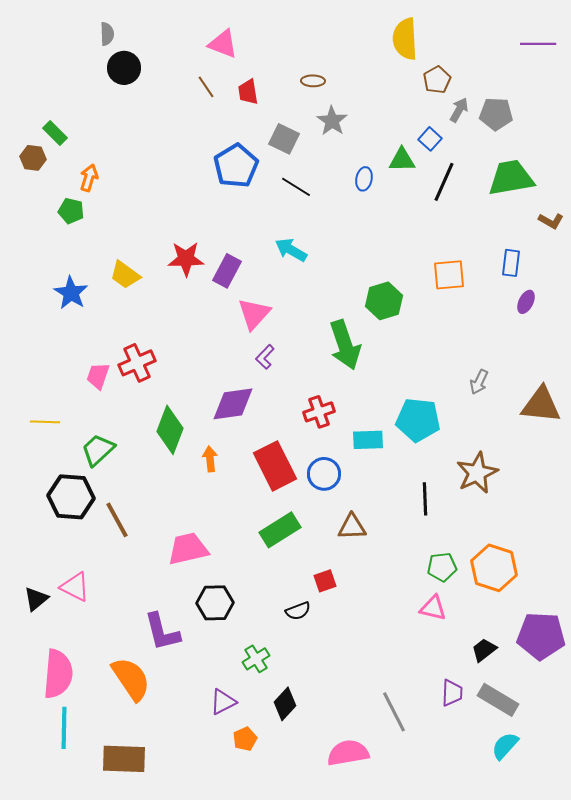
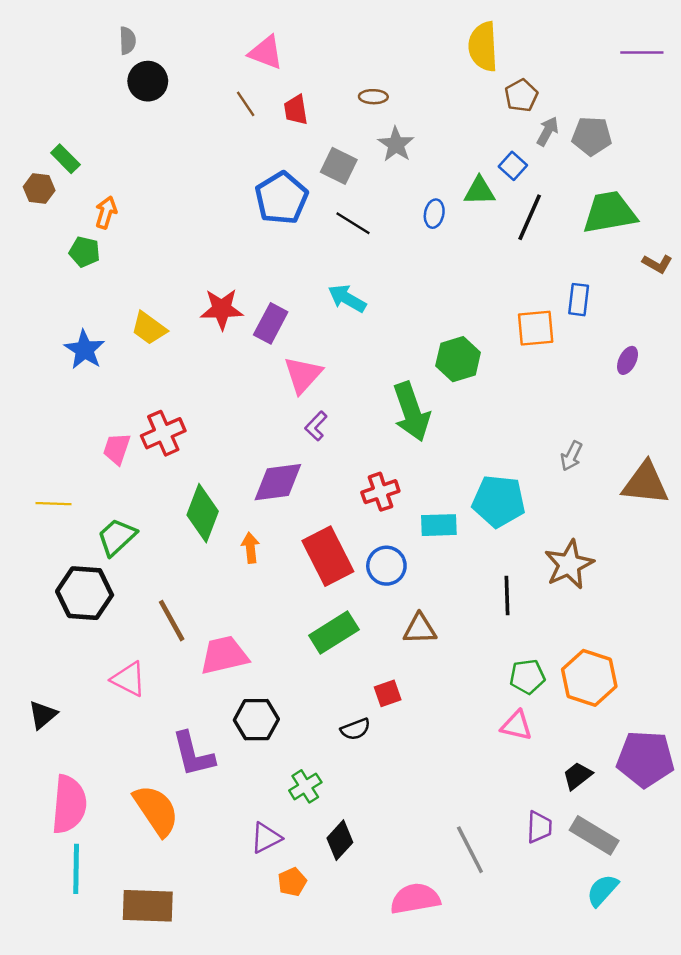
blue rectangle: (511, 263) -> (579, 300), moved
brown line: (117, 520) -> (172, 621), moved
pink triangle: (75, 587) -> (129, 679), moved

